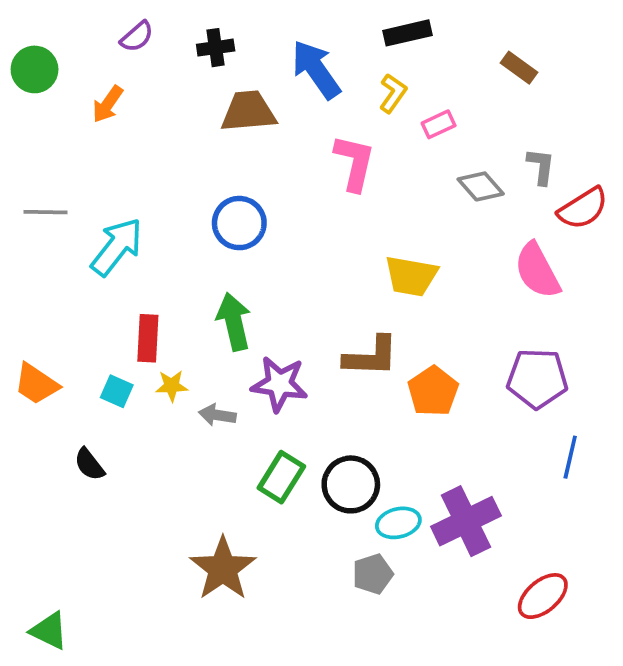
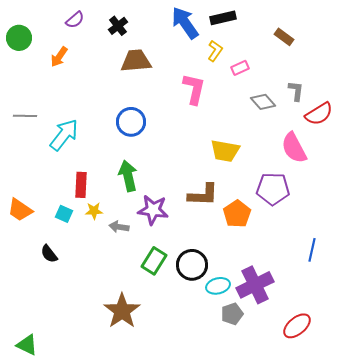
black cross: (216, 48) -> (118, 26), turned -30
blue arrow: (316, 69) -> (185, 23), moved
purple pentagon: (537, 378) -> (273, 189), moved
gray pentagon: (373, 574) -> (232, 314), moved

